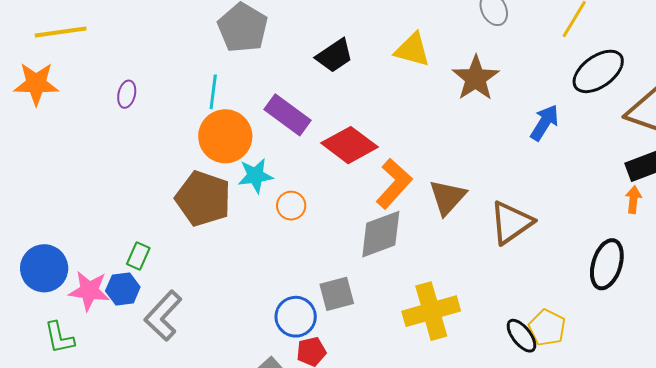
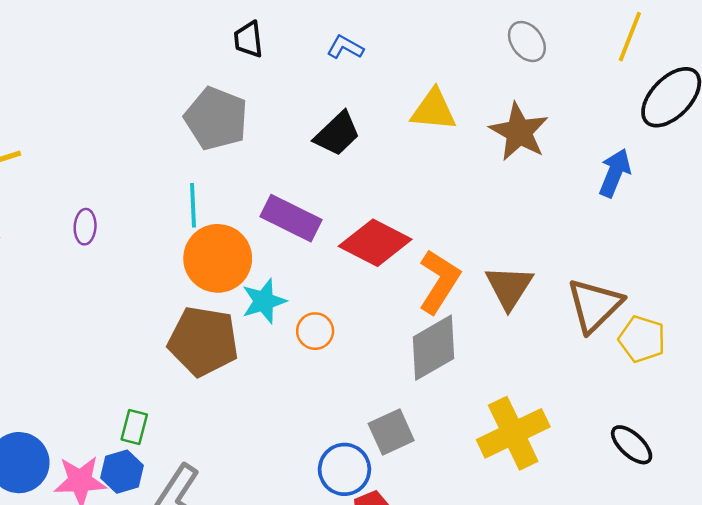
yellow pentagon: (547, 328) -> (642, 339), moved

